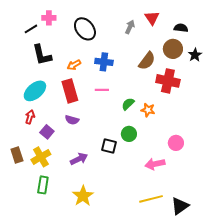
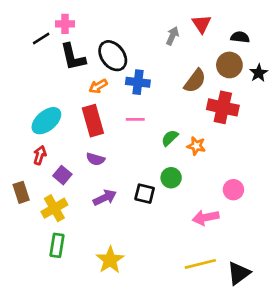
black ellipse: (85, 29) -> (113, 56), moved
black L-shape: (42, 55) -> (73, 57), moved
brown rectangle: (17, 155) -> (21, 192), moved
purple arrow: (79, 159) -> (105, 198), moved

